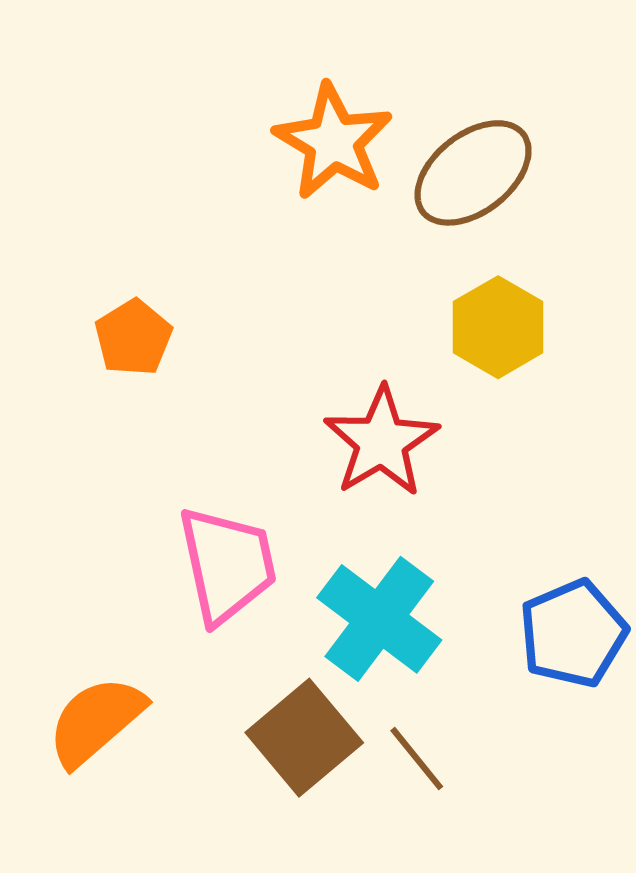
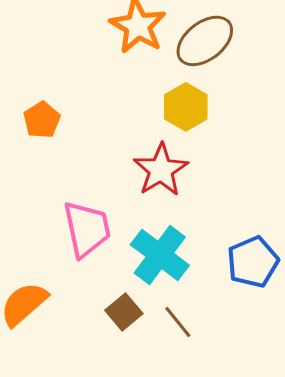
yellow hexagon: (498, 327) -> (186, 107), moved
brown square: (304, 738) -> (124, 312), size x0.7

